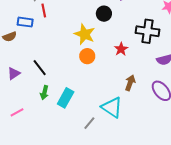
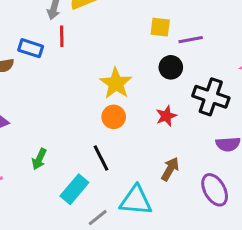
black circle: (104, 14) -> (171, 67), moved
black line: (40, 68) -> (101, 158), moved
cyan rectangle: (66, 98) -> (74, 189), moved
cyan triangle: (112, 107) -> (136, 201), turned -40

